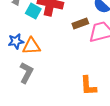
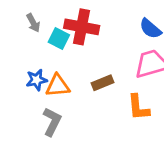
brown rectangle: (80, 23) -> (103, 83), moved
orange L-shape: (88, 86) -> (138, 107), moved

